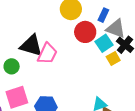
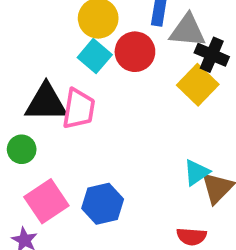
cyan square: (104, 43) -> (95, 56), moved
yellow square: (113, 59) -> (198, 85), size x1.5

